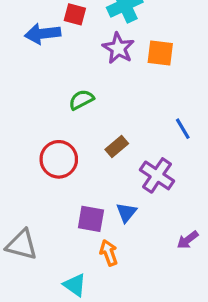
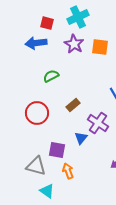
blue arrow: (43, 34) -> (36, 43), moved
blue triangle: (126, 212) -> (81, 138), moved
gray triangle: (22, 245) -> (36, 166), moved

